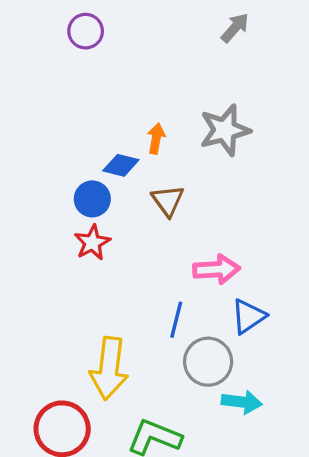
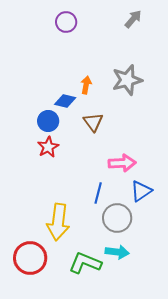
purple circle: (86, 31) -> (66, 22), moved
cyan arrow: (242, 402) -> (117, 252), moved

